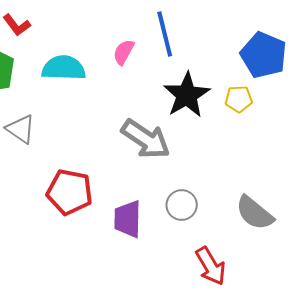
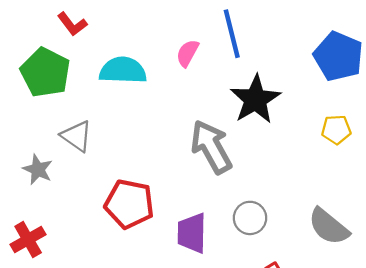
yellow pentagon: (239, 99) -> (336, 130), moved
gray arrow: (146, 139) -> (211, 147), turned -153

